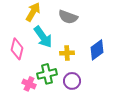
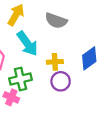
green cross: (47, 74) -> (21, 79), moved
purple circle: (72, 81) -> (61, 81), moved

